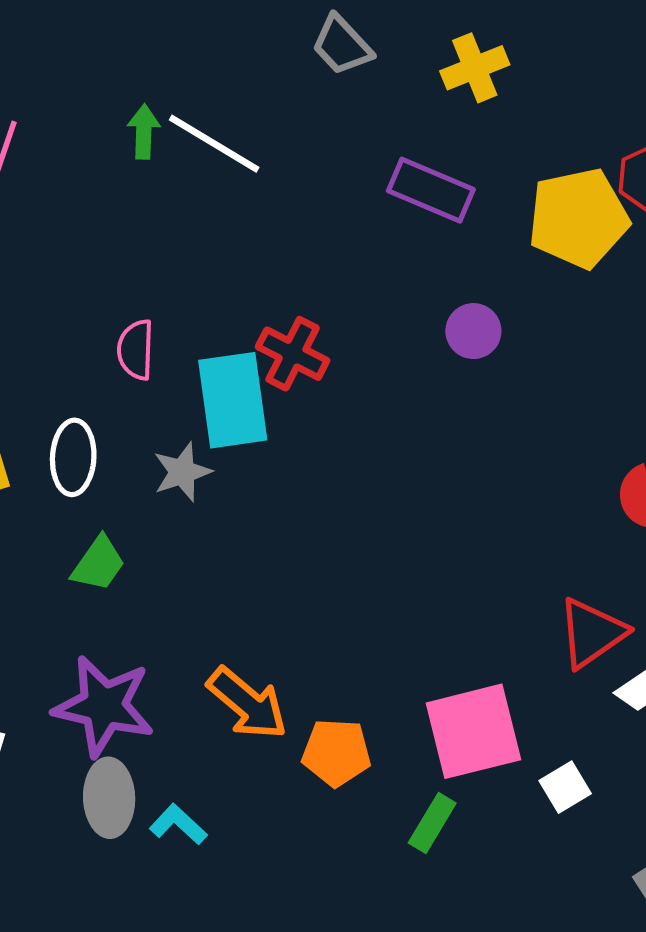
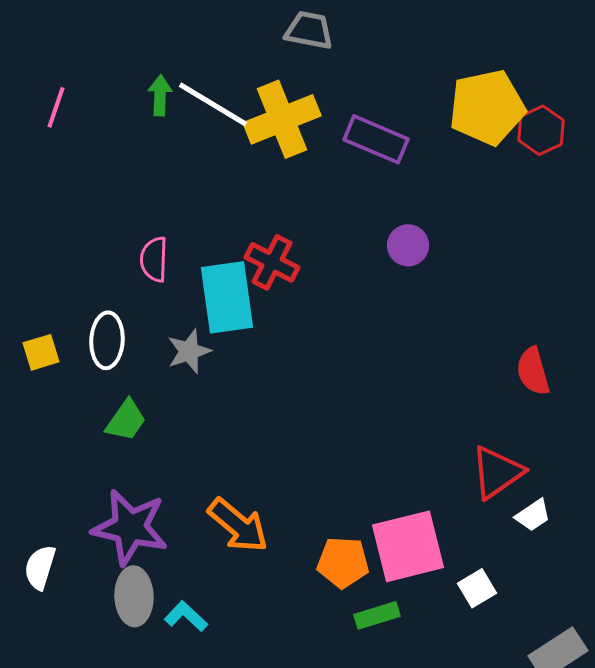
gray trapezoid: (342, 45) -> (309, 30), turned 144
yellow cross: (475, 68) -> (282, 119), moved, size x1.5
yellow pentagon: (578, 218) -> (487, 107), moved
orange pentagon: (336, 753) -> (343, 562), moved
green rectangle: (432, 823) -> (377, 615), turned 42

